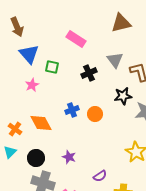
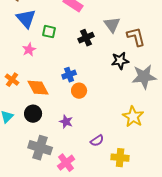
orange circle: (95, 114) -> (79, 91), moved
orange cross: (15, 129) -> (12, 80), moved
black circle: (36, 158) -> (33, 114), moved

